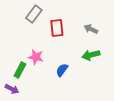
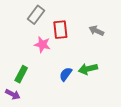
green arrow: (91, 55) -> (88, 69), moved
pink star: (36, 57) -> (42, 44), moved

